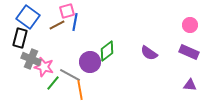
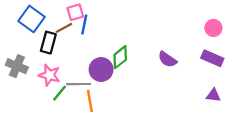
black rectangle: (20, 38) -> (48, 43), moved
gray cross: (31, 59) -> (17, 66), moved
gray line: (70, 75) -> (79, 84), turned -30

